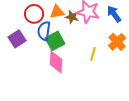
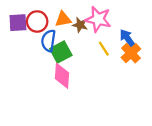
blue arrow: (114, 14) -> (128, 38), moved
purple square: (17, 39) -> (18, 23), moved, turned 30
yellow line: (93, 54) -> (104, 49), moved, turned -48

